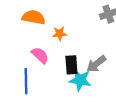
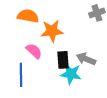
orange star: (60, 34) -> (52, 31), size x1.6
gray arrow: (96, 64) -> (86, 59), turned 60

